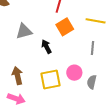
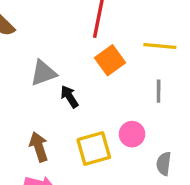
black arrow: (46, 47) -> (69, 97), moved
gray semicircle: (92, 82) -> (164, 164), moved

